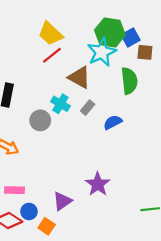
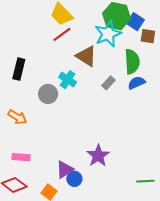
blue square: (131, 38) -> (135, 22), turned -30
gray rectangle: (88, 108) -> (108, 83), moved
blue semicircle: (113, 122) -> (136, 83), moved
blue circle: (29, 211) -> (74, 179), moved

